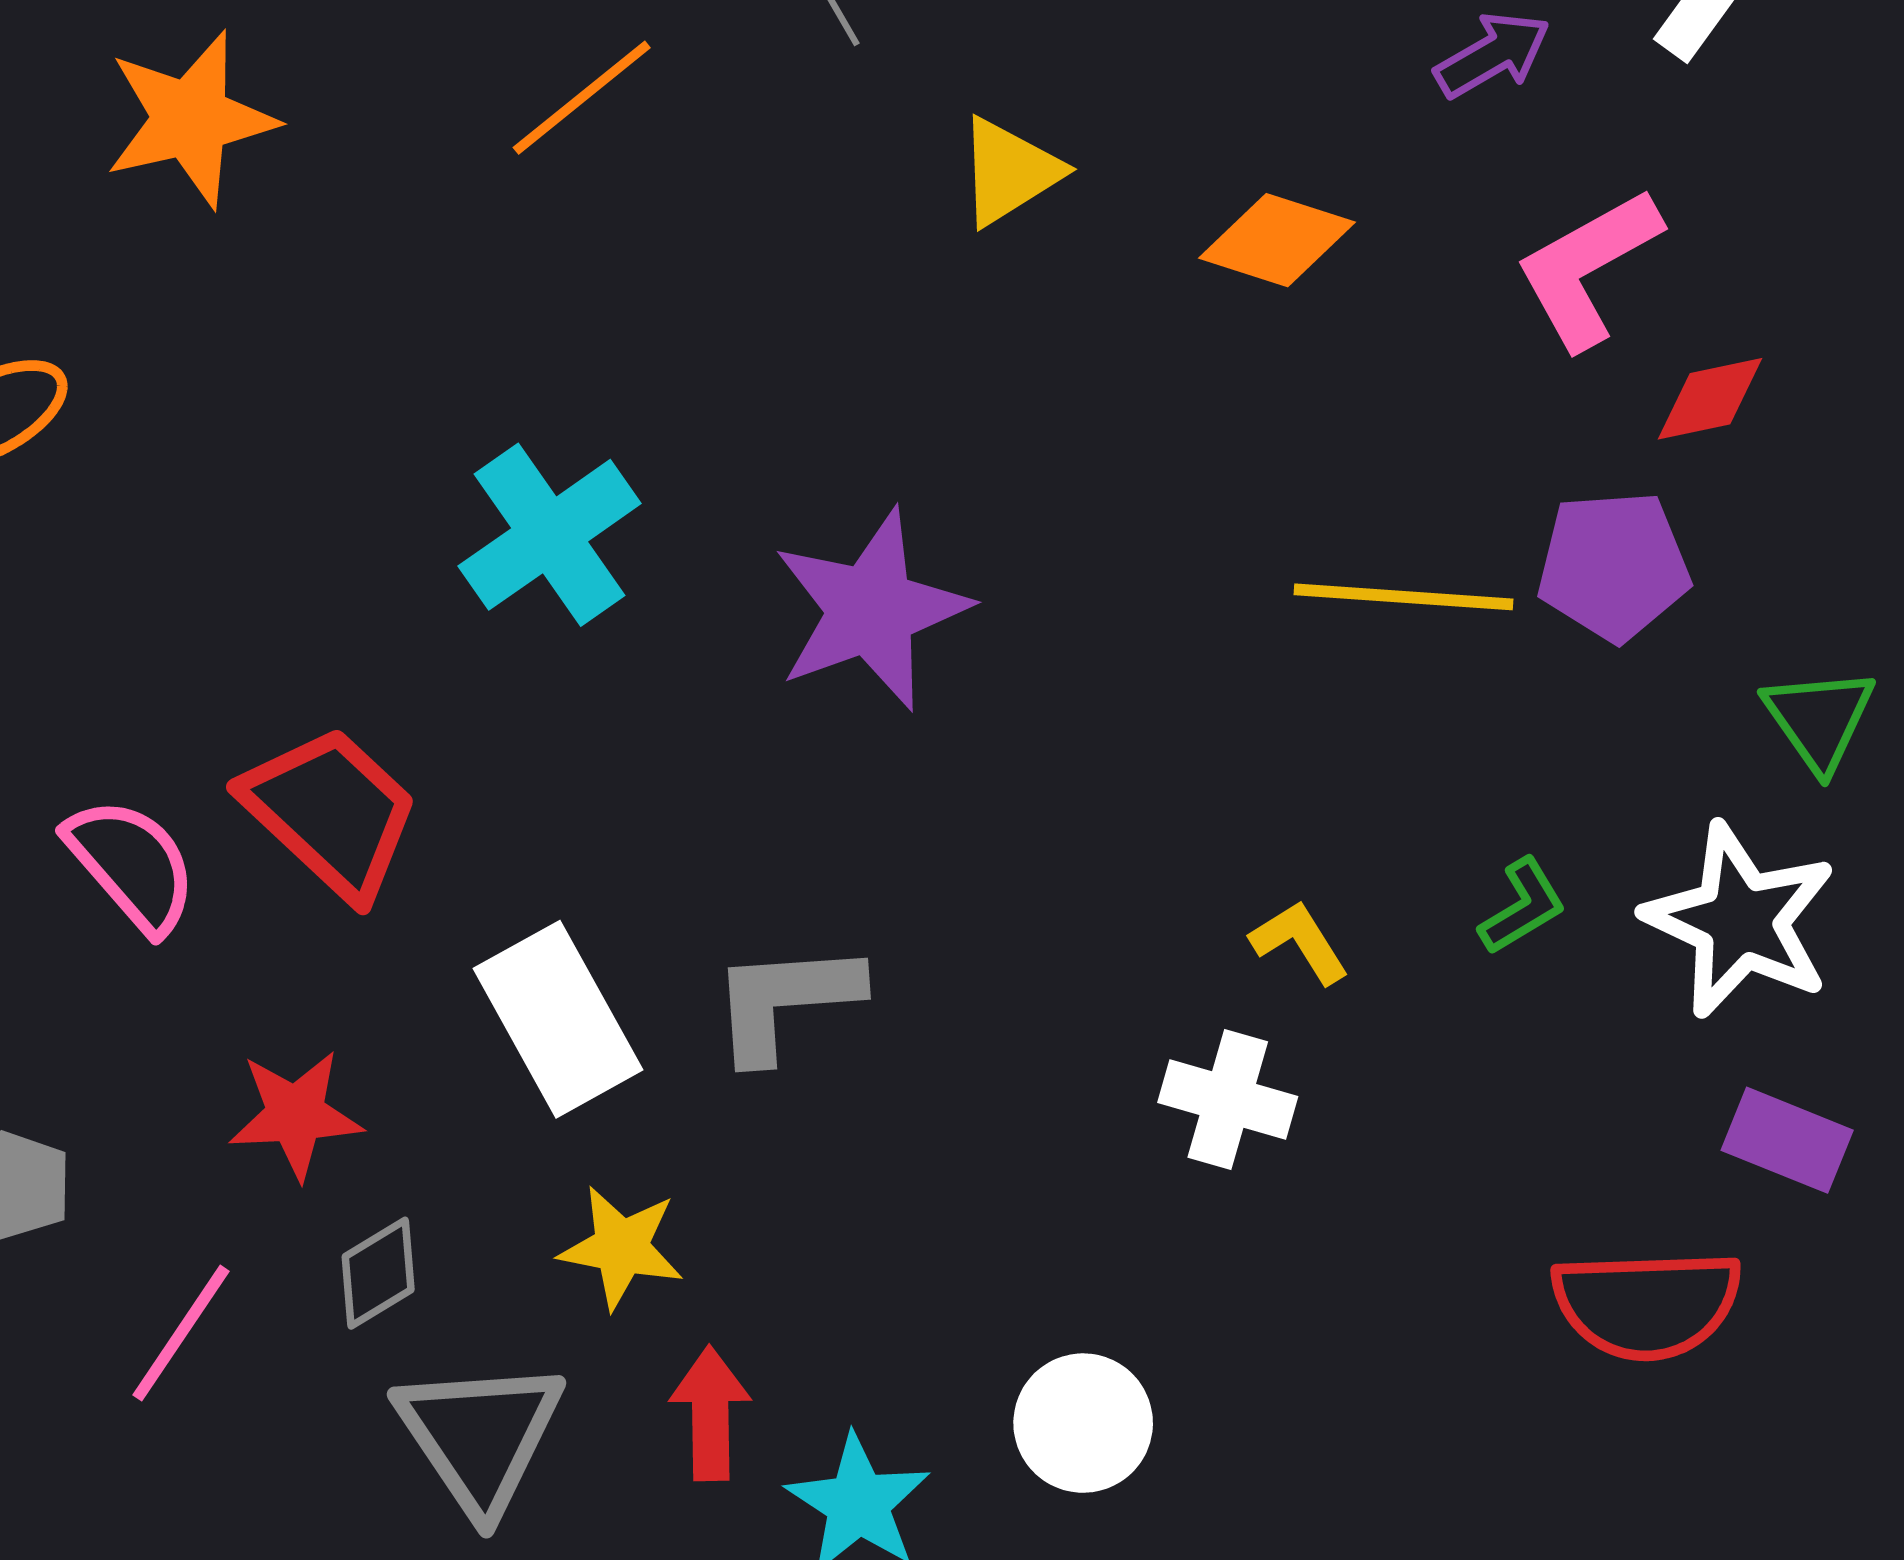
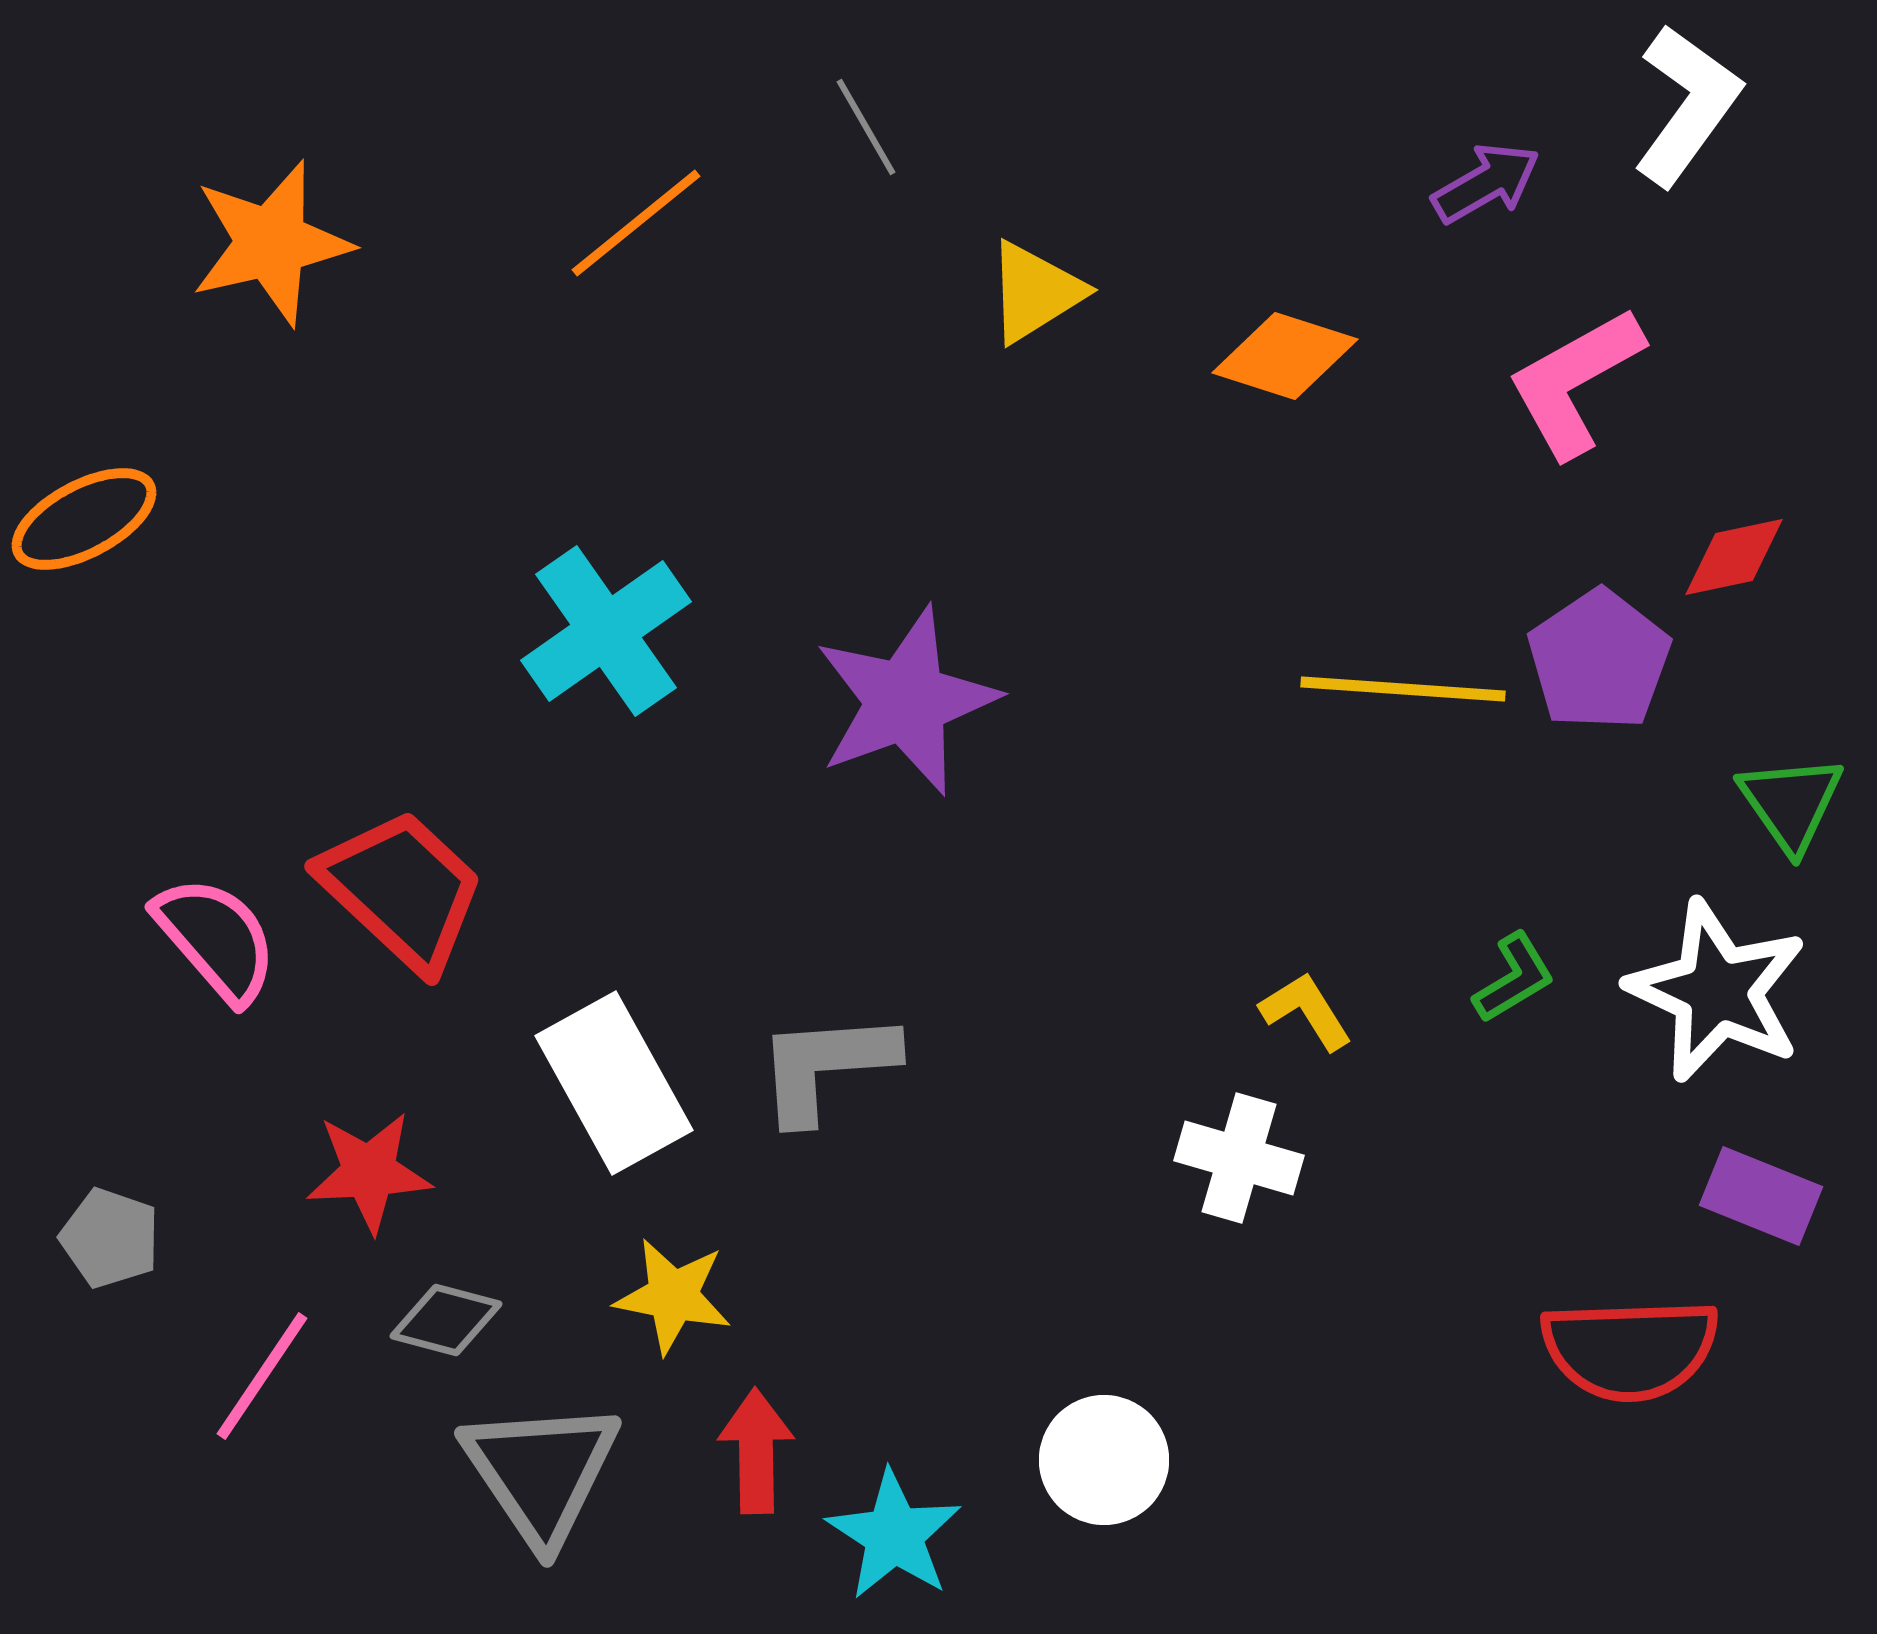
red diamond: (1710, 399) -> (1734, 557), moved
purple pentagon: (1614, 566) -> (1599, 660), turned -30
gray diamond: (378, 1273) -> (446, 1320), turned 46

